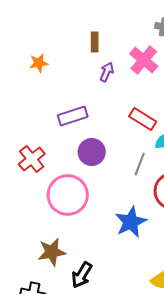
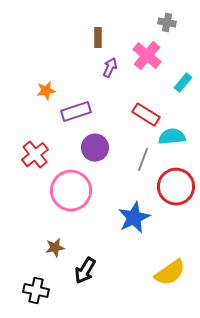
orange star: (39, 63) -> (46, 91), moved
brown star: (52, 252) -> (55, 248), size x0.7

